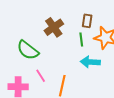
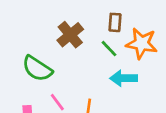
green line: (81, 40) -> (109, 49), turned -32

